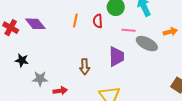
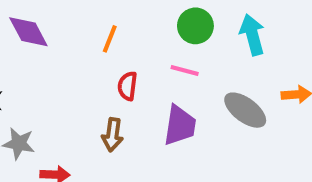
red semicircle: (98, 21) -> (127, 86), moved
pink line: (129, 30) -> (185, 71), moved

